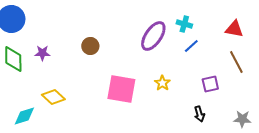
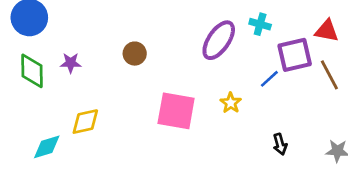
blue line: (191, 46) -> (269, 79), moved
purple square: (210, 84) -> (295, 55), moved, size x1.5
yellow diamond: (53, 97) -> (85, 122), turned -55

